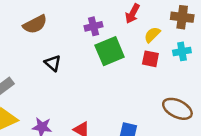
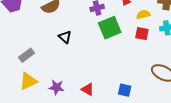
yellow semicircle: (152, 35) -> (143, 15), turned 32

